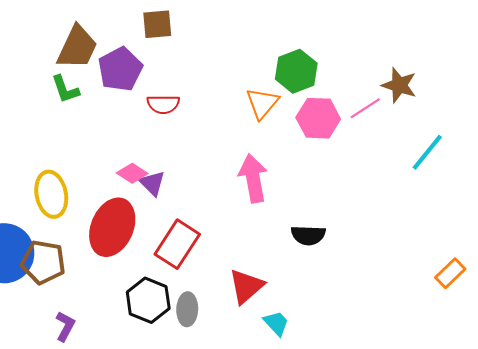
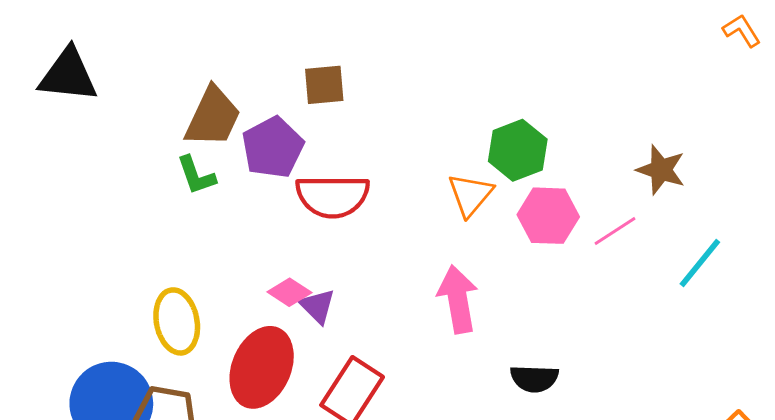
red semicircle: (163, 104) -> (333, 196), size x1.6
pink line: (365, 108) -> (615, 231), moved

